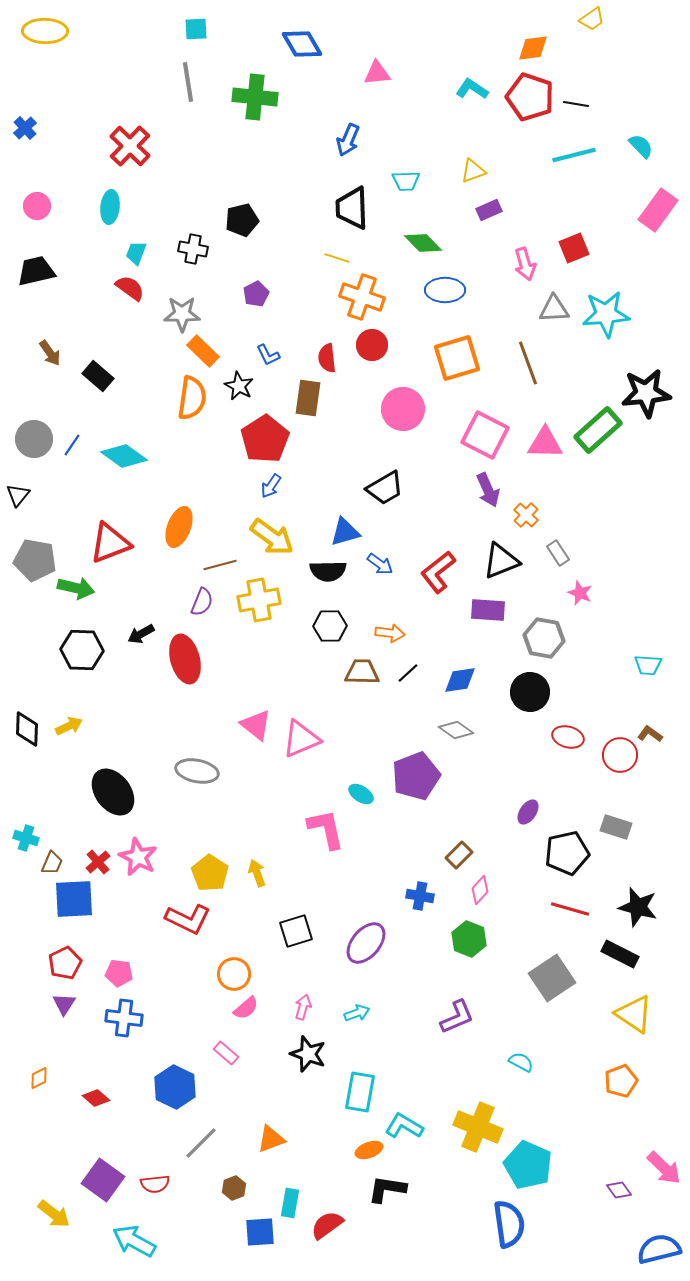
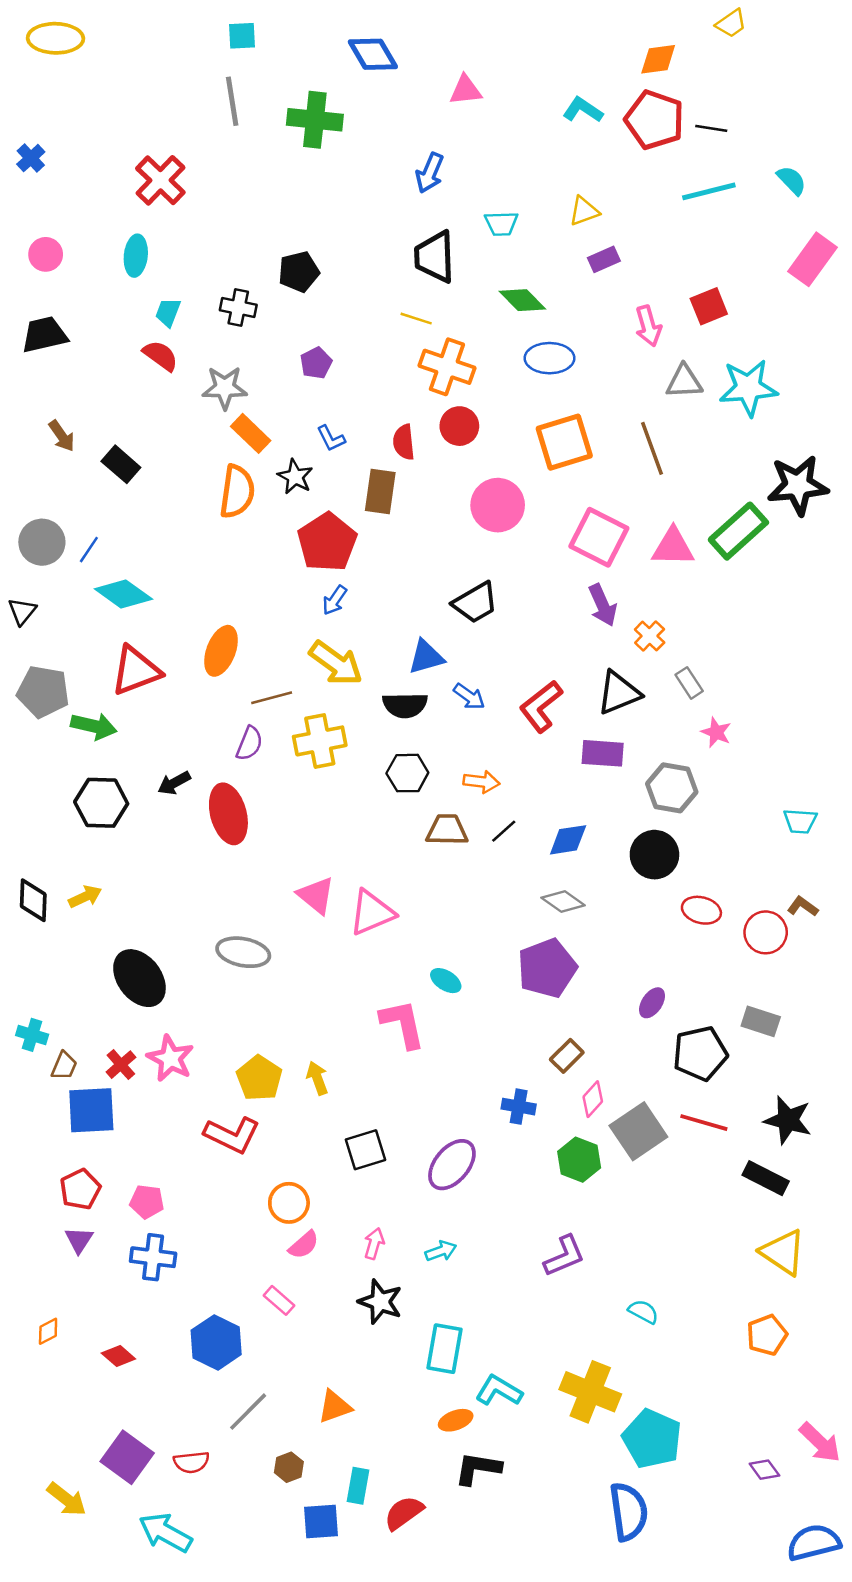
cyan diamond: (124, 456) -> (123, 594), moved
purple pentagon: (416, 776) -> (547, 968), moved
gray square: (552, 978) -> (638, 1131), moved

